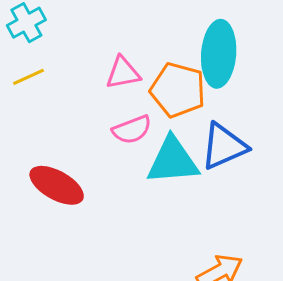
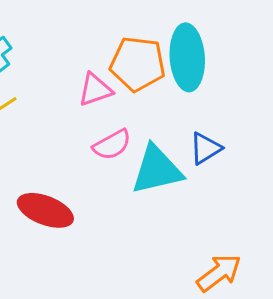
orange pentagon: (178, 90) -> (138, 64), moved
blue triangle: (224, 146) -> (205, 148), size x0.7

